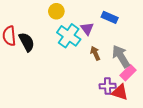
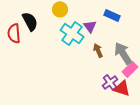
black semicircle: (27, 42) -> (30, 21), moved
purple cross: (108, 86) -> (110, 82), turned -35

